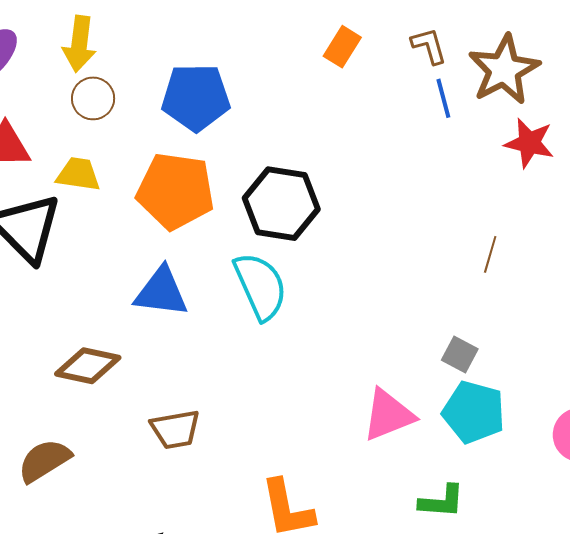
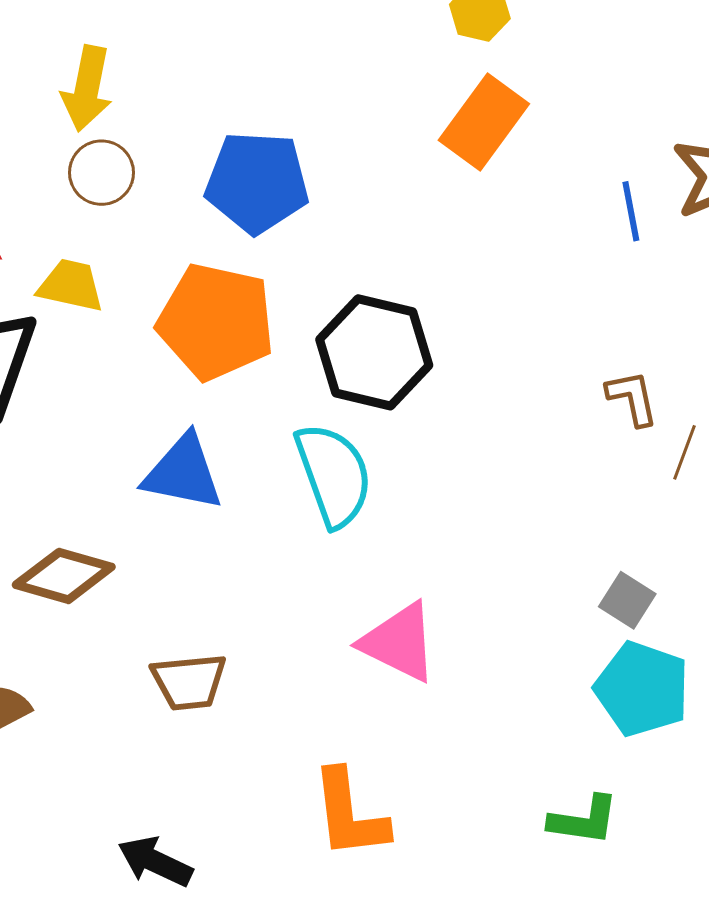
brown L-shape: (429, 46) -> (632, 398), moved
orange rectangle: (342, 47) -> (484, 122), size x1.5
pink triangle: (388, 415) -> (399, 642), moved, turned 44

